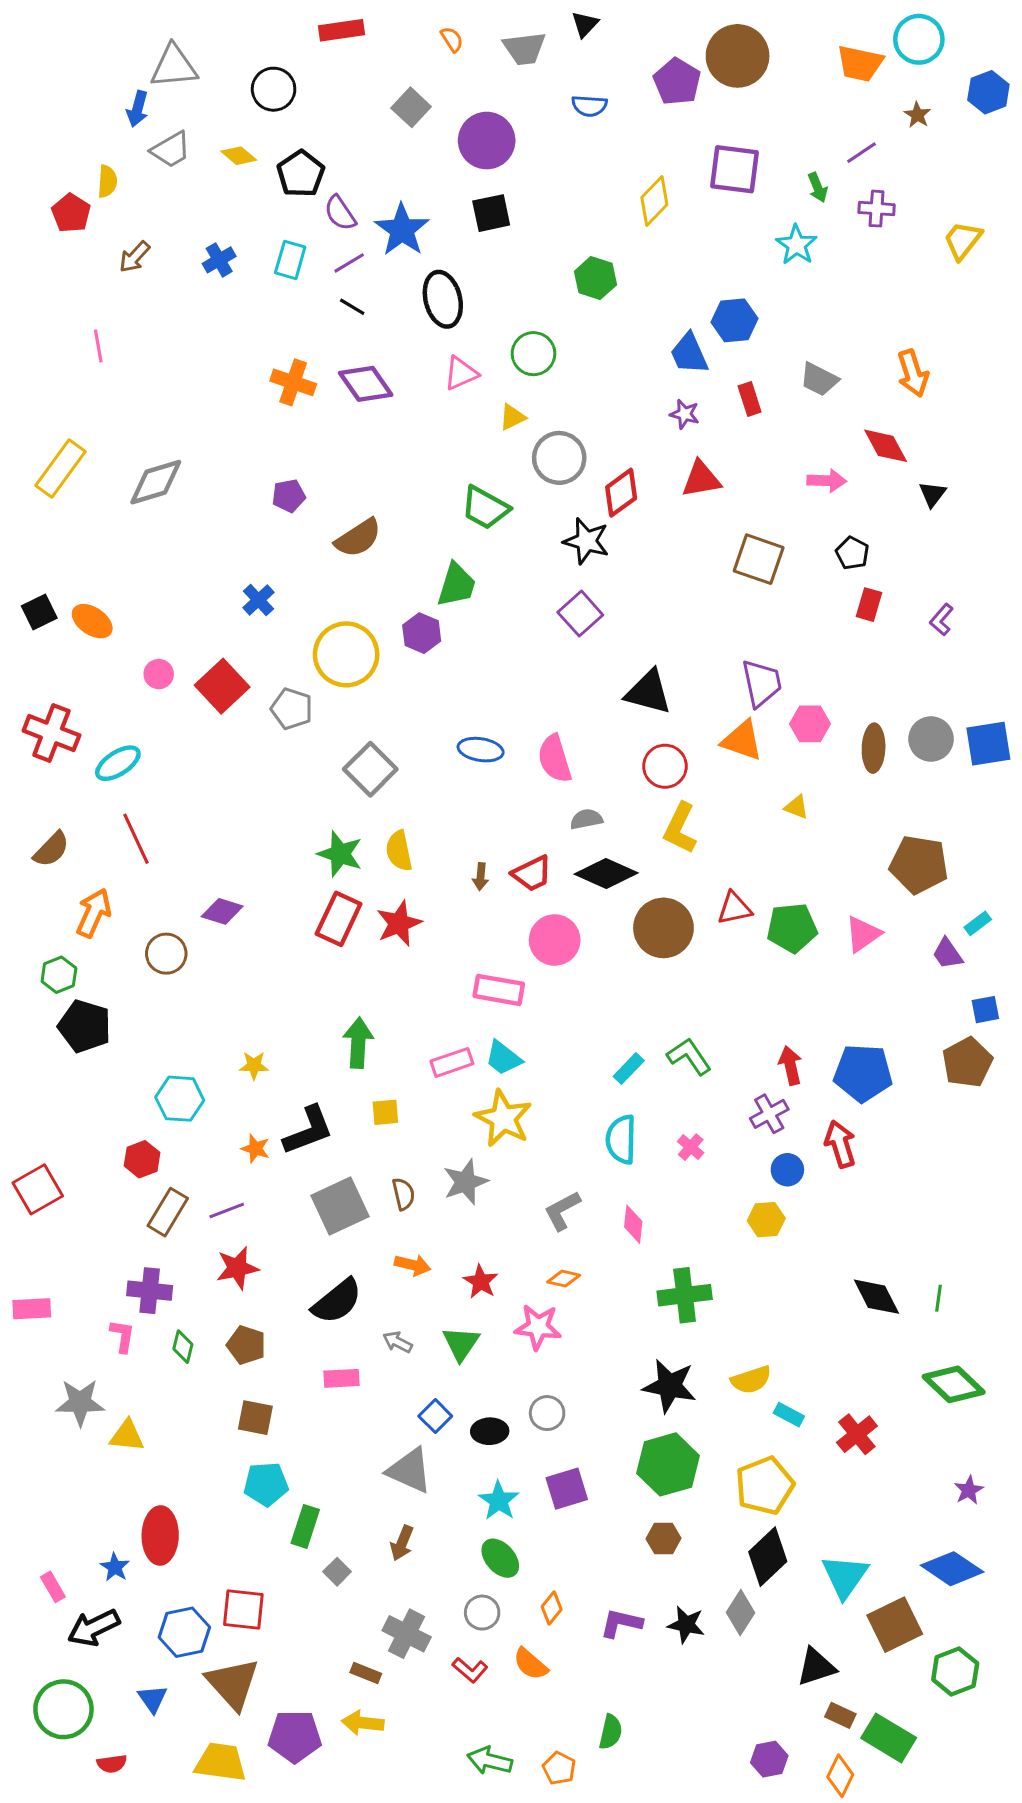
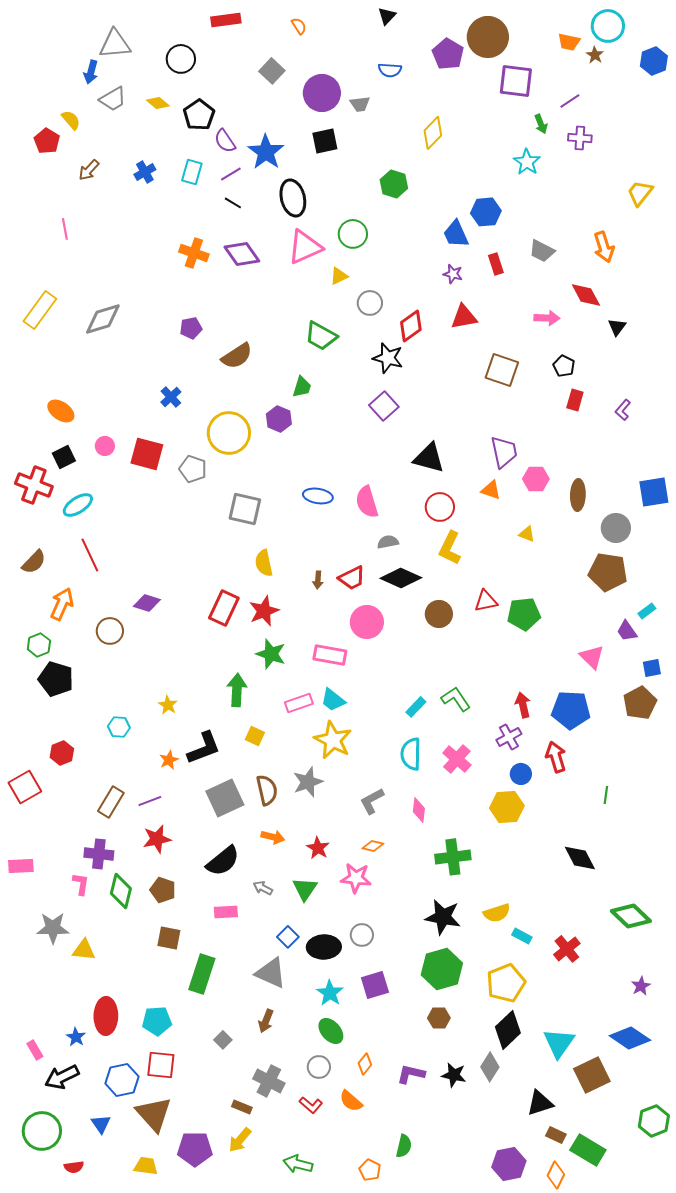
gray trapezoid: (524, 48) -> (360, 104), moved, size x0.7
orange trapezoid: (860, 63) -> (569, 42), size x0.7
brown star: (917, 115) -> (595, 55), moved
purple square: (734, 169) -> (516, 81), moved
yellow semicircle: (107, 181) -> (71, 120), turned -45
yellow trapezoid: (963, 240) -> (640, 193), moved
pink triangle: (461, 373) -> (305, 247), size x1.5
gray circle: (559, 458) -> (370, 303), size x0.7
green trapezoid: (456, 585) -> (302, 387), size x0.7
black square: (39, 612) -> (64, 457), moved
red square: (222, 686) -> (147, 454), turned -32
gray circle: (931, 739) -> (616, 528), moved
orange triangle: (742, 741) -> (491, 490), size x0.7
gray square: (370, 769) -> (245, 509), turned -32
green star: (340, 854) -> (271, 654), moved
brown circle: (663, 928) -> (439, 614), size x0.7
pink triangle: (863, 934) -> (592, 657), moved, turned -40
yellow star: (254, 1065) -> (168, 705), turned 30
cyan hexagon: (180, 1099) -> (119, 727), size x0.7
yellow square: (385, 1112) -> (255, 736), turned 30
pink cross: (691, 1147) -> (457, 759), size x1.6
orange star: (255, 1149) -> (169, 760), turned 30
red hexagon: (142, 1159) -> (62, 753), moved
brown semicircle: (404, 1194) -> (267, 790), size x1.4
yellow hexagon: (766, 1220) -> (507, 807), size x1.4
green line: (939, 1298) -> (606, 795), moved
green diamond: (183, 1347) -> (121, 891), size x1.6
black ellipse: (490, 1431) -> (324, 947), size x1.4
cyan pentagon: (266, 1484) -> (157, 1021), moved
green rectangle: (305, 1526) -> (202, 974), moved, size x1.4
green hexagon: (955, 1671) -> (654, 1121), moved
yellow arrow: (363, 1723) -> (240, 1140), turned -56
purple hexagon: (769, 1759) -> (509, 1164), size x1.4
green arrow: (490, 1761) -> (298, 1164), moved
yellow trapezoid: (221, 1762) -> (146, 1166), size x0.7

